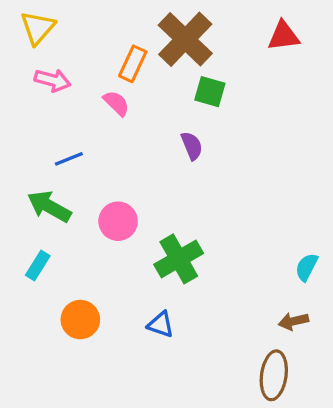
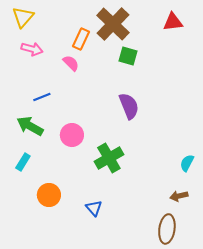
purple semicircle: (192, 146) -> (129, 106), moved, size x1.5
blue triangle: (161, 324) -> (94, 208), moved, turned 30

